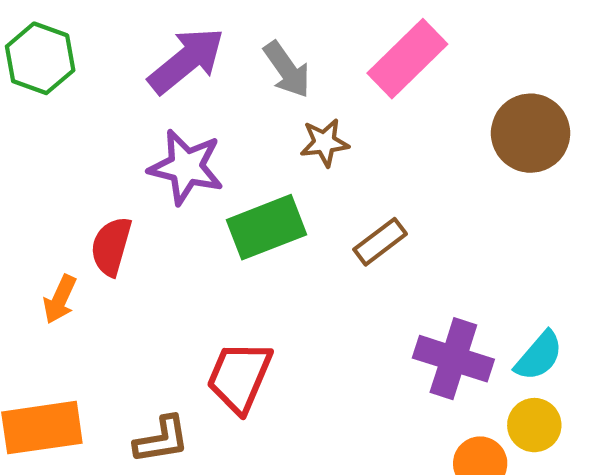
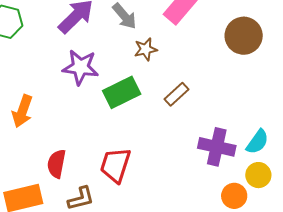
red semicircle: (111, 246) -> (56, 164), moved
orange arrow: (60, 299) -> (22, 111), moved, size x1.4

